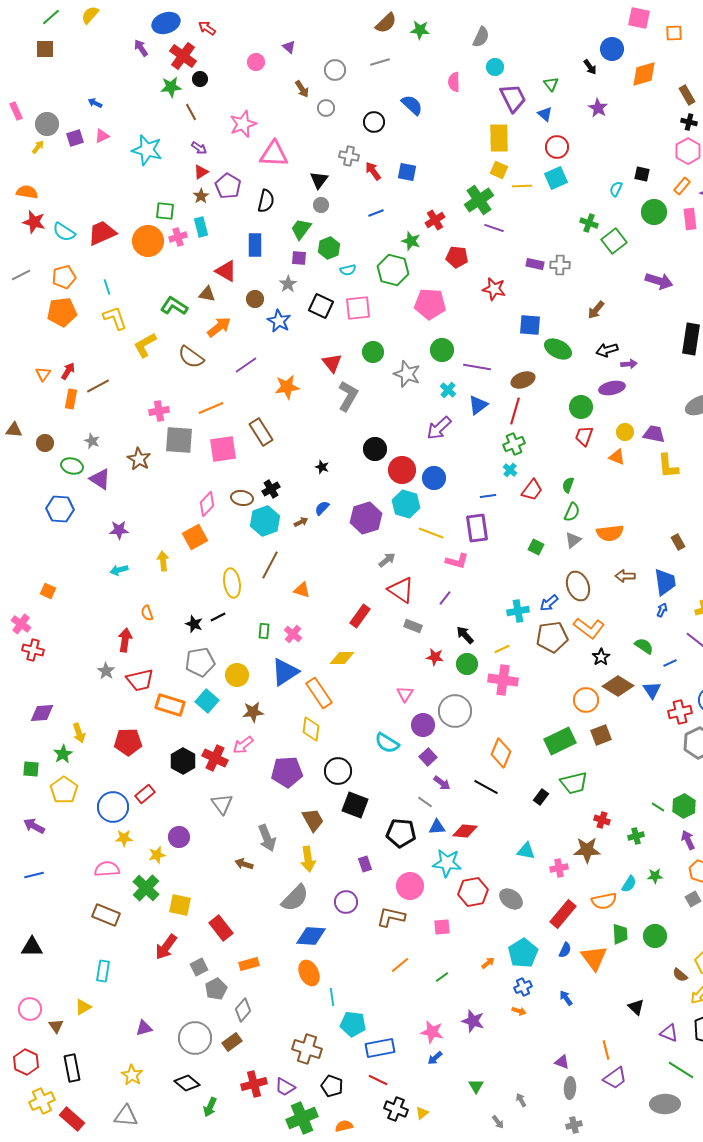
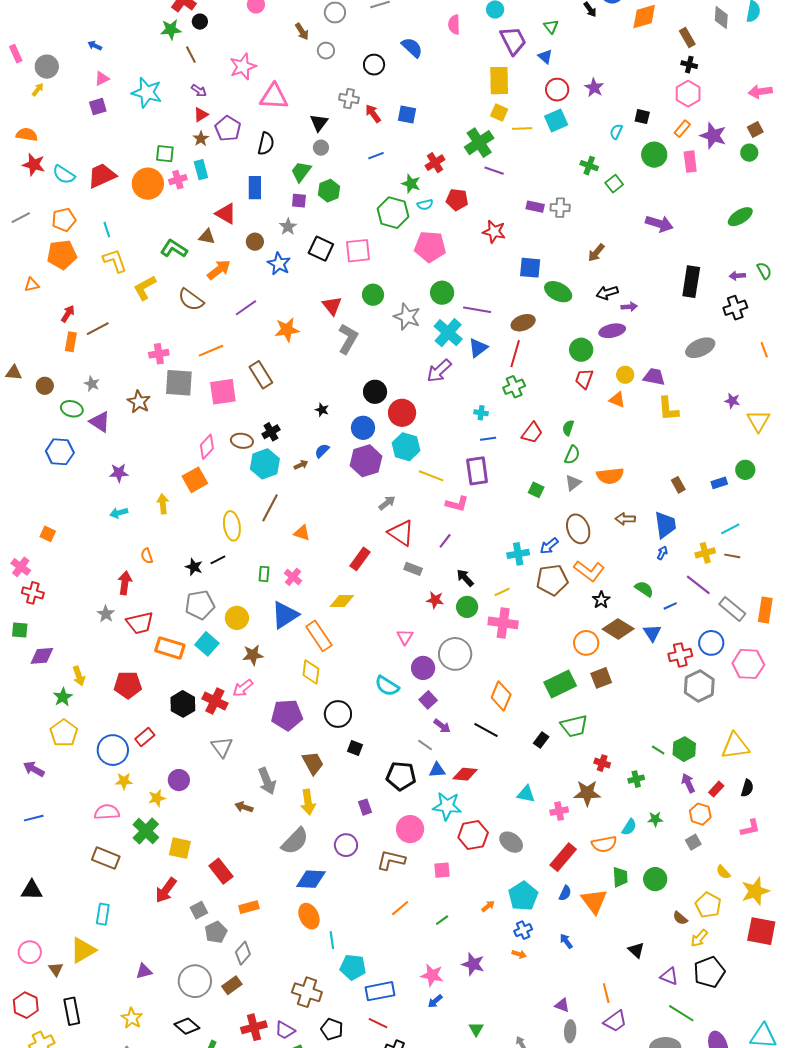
purple star: (598, 108) -> (594, 88), moved
purple square: (75, 138) -> (98, 107), moved
green square: (614, 241) -> (614, 184), size x0.7
cyan semicircle: (348, 270) -> (425, 205), moved
orange triangle: (43, 374) -> (32, 285), moved, turned 42
cyan cross: (448, 390) -> (448, 333), size x1.8
cyan cross: (510, 470) -> (481, 413), moved, turned -32
blue circle: (434, 478) -> (363, 428), moved
green square: (31, 769) -> (20, 630), moved
black square: (355, 805) -> (355, 748), size x0.6
yellow triangle: (83, 1007) -> (83, 950), size x1.6

